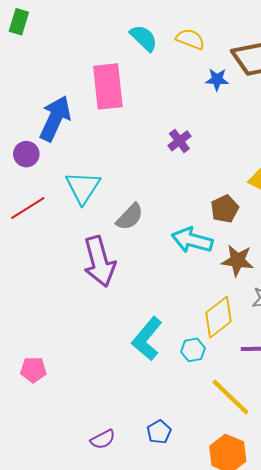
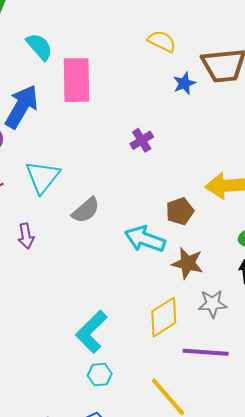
cyan semicircle: (144, 38) -> (39, 47), moved
blue star: (217, 79) -> (184, 83), turned -30
purple arrow: (99, 261) -> (26, 236), moved, size x0.5
cyan hexagon: (193, 350) -> (100, 375), moved

